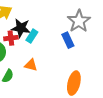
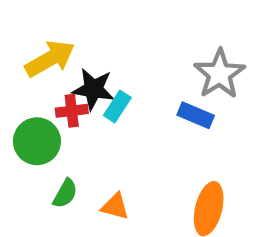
blue rectangle: (68, 40) -> (196, 115), turned -42
orange triangle: (31, 65) -> (115, 206), moved

